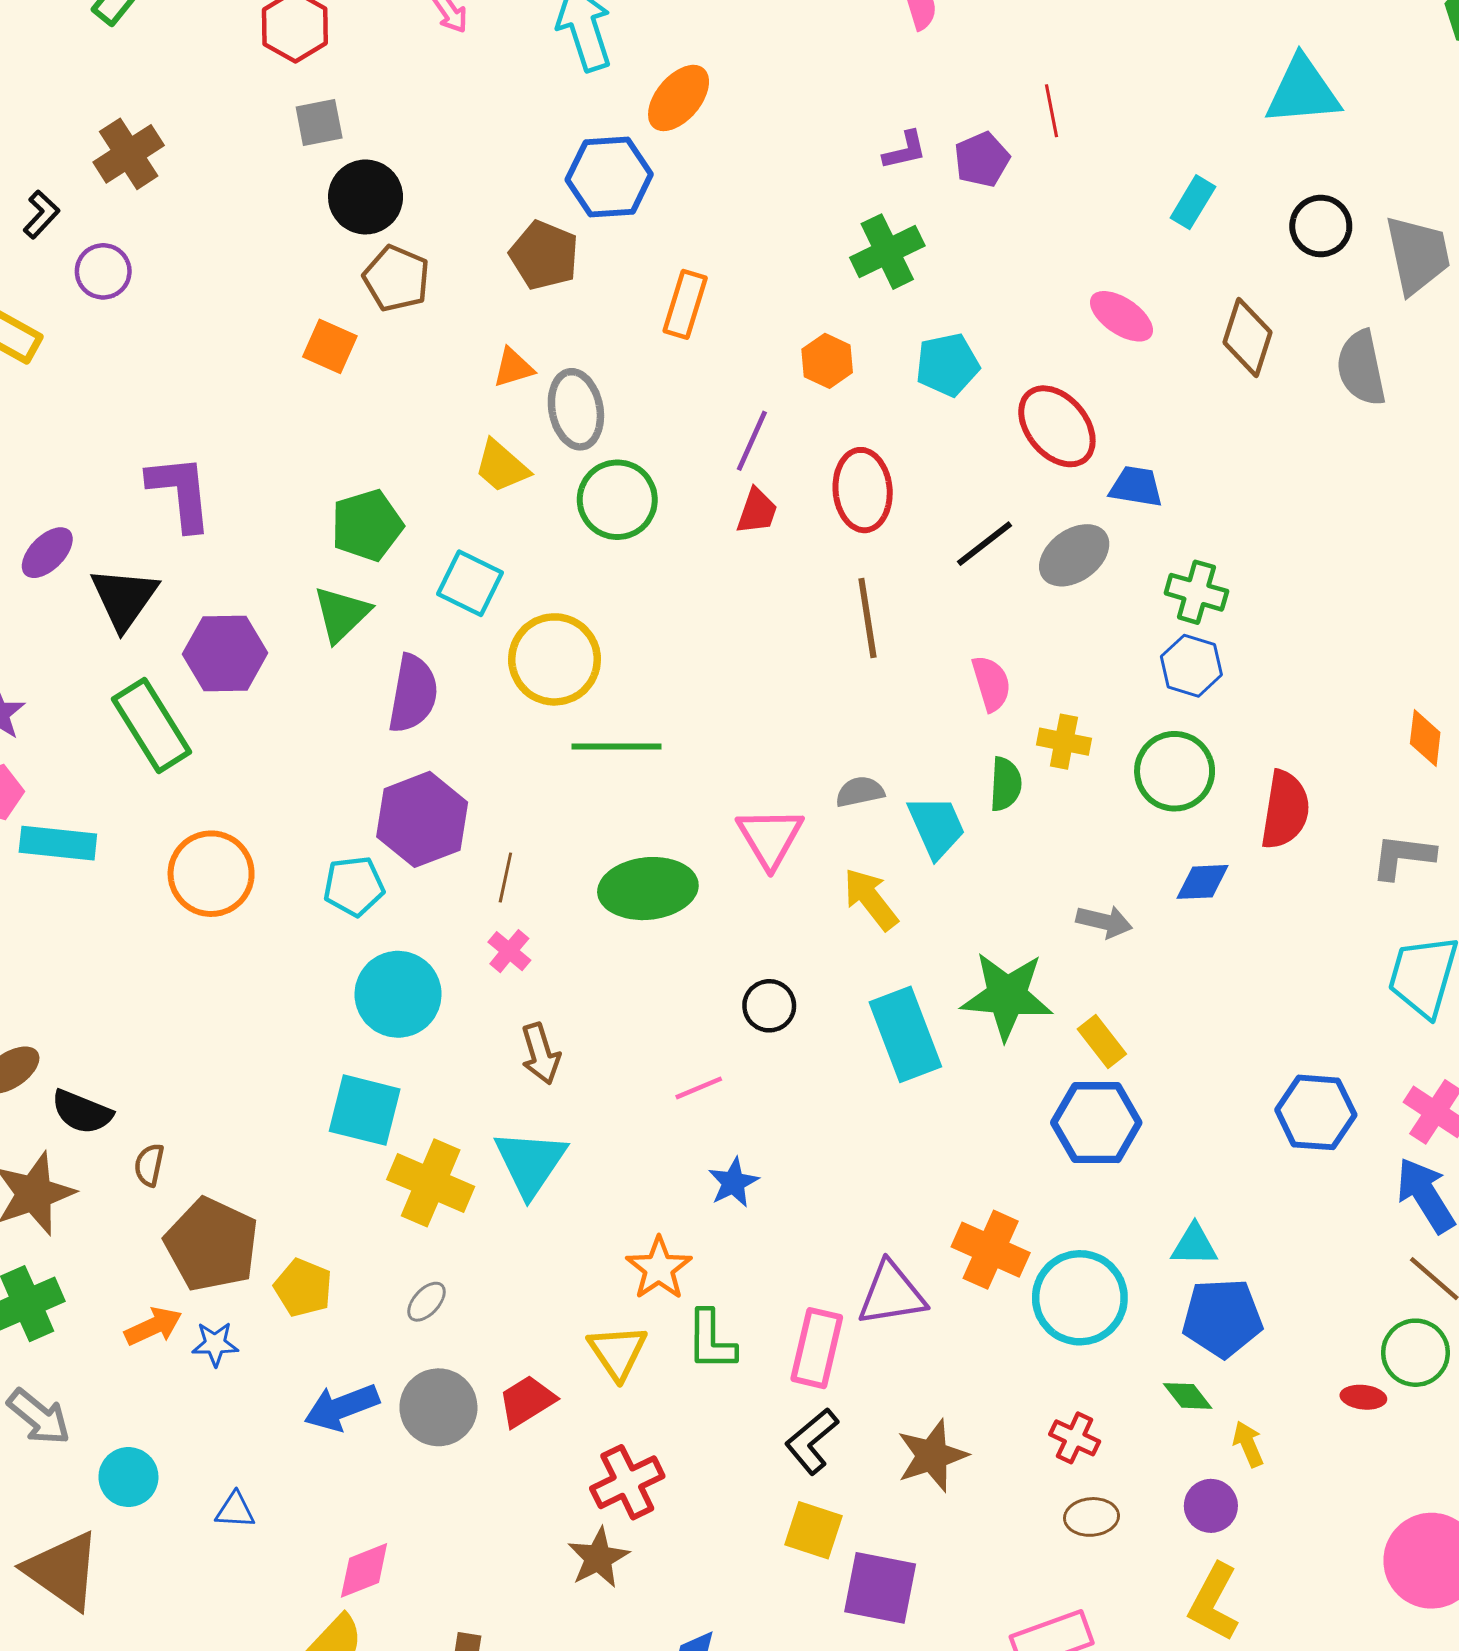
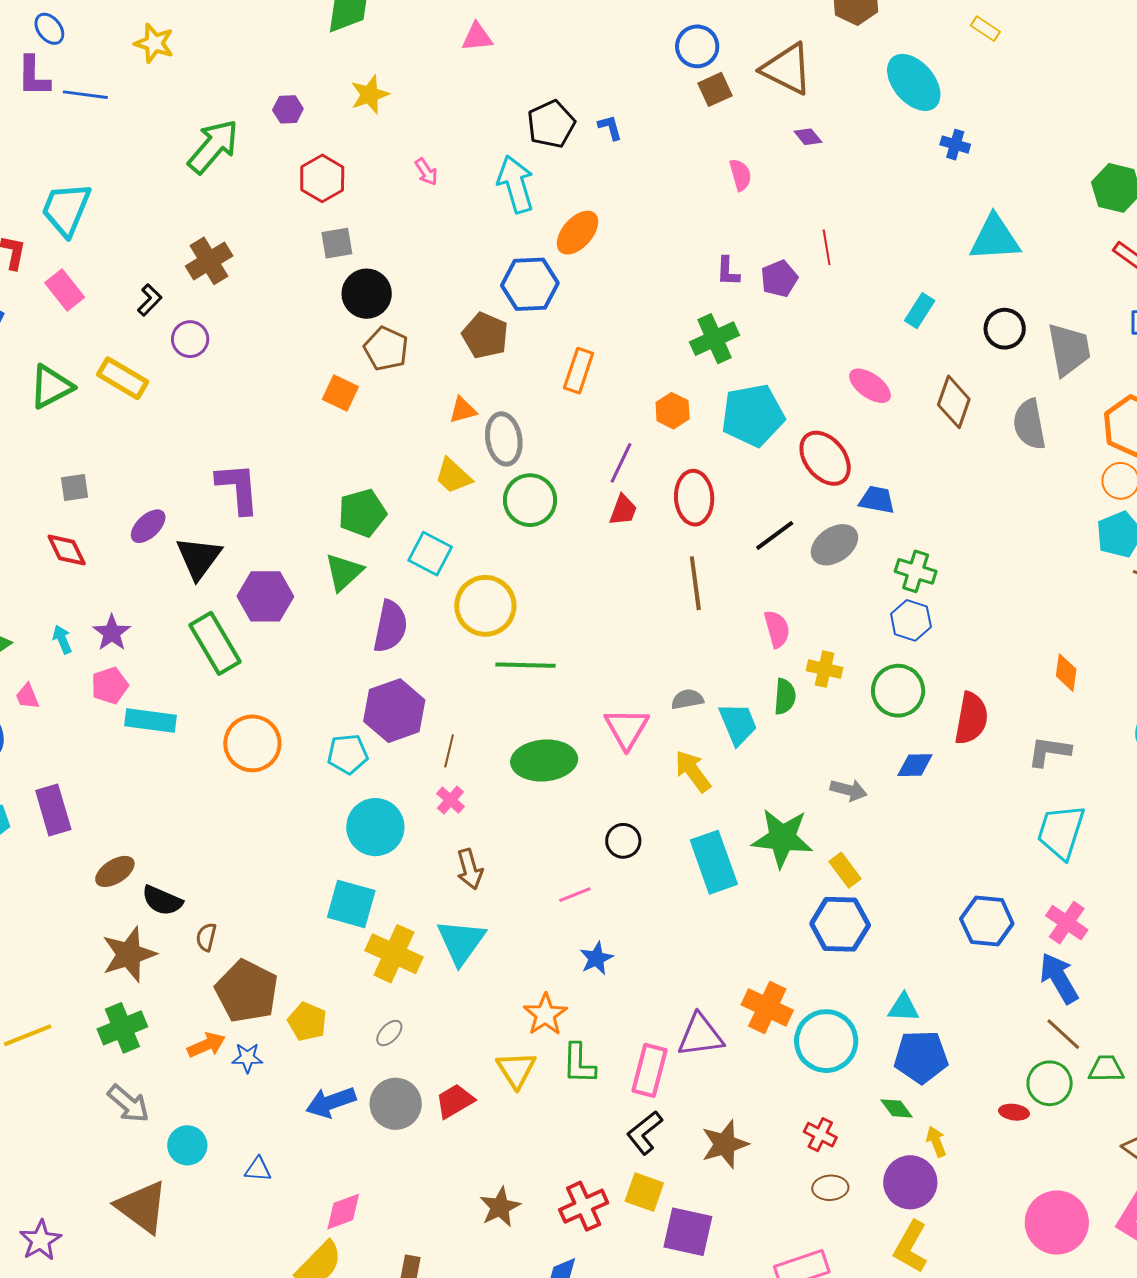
purple L-shape: (905, 150) -> (728, 271), turned 104
cyan pentagon: (947, 365) -> (753, 415), size x1.5
red cross: (627, 1482) -> (584, 1206), moved
purple circle: (1211, 1506) -> (910, 1182), size x1.5

